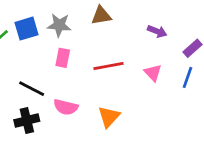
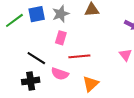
gray star: (59, 25) -> (61, 14), turned -30
red line: (108, 66) -> (79, 56), moved

